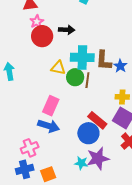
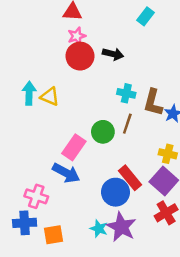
cyan cross: (82, 57) -> (126, 93), size x0.6
yellow triangle: (58, 68) -> (50, 96), moved
green circle: (75, 77) -> (103, 132), moved
pink cross: (30, 148) -> (36, 196), turned 30
purple star: (98, 158) -> (121, 227), turned 30

